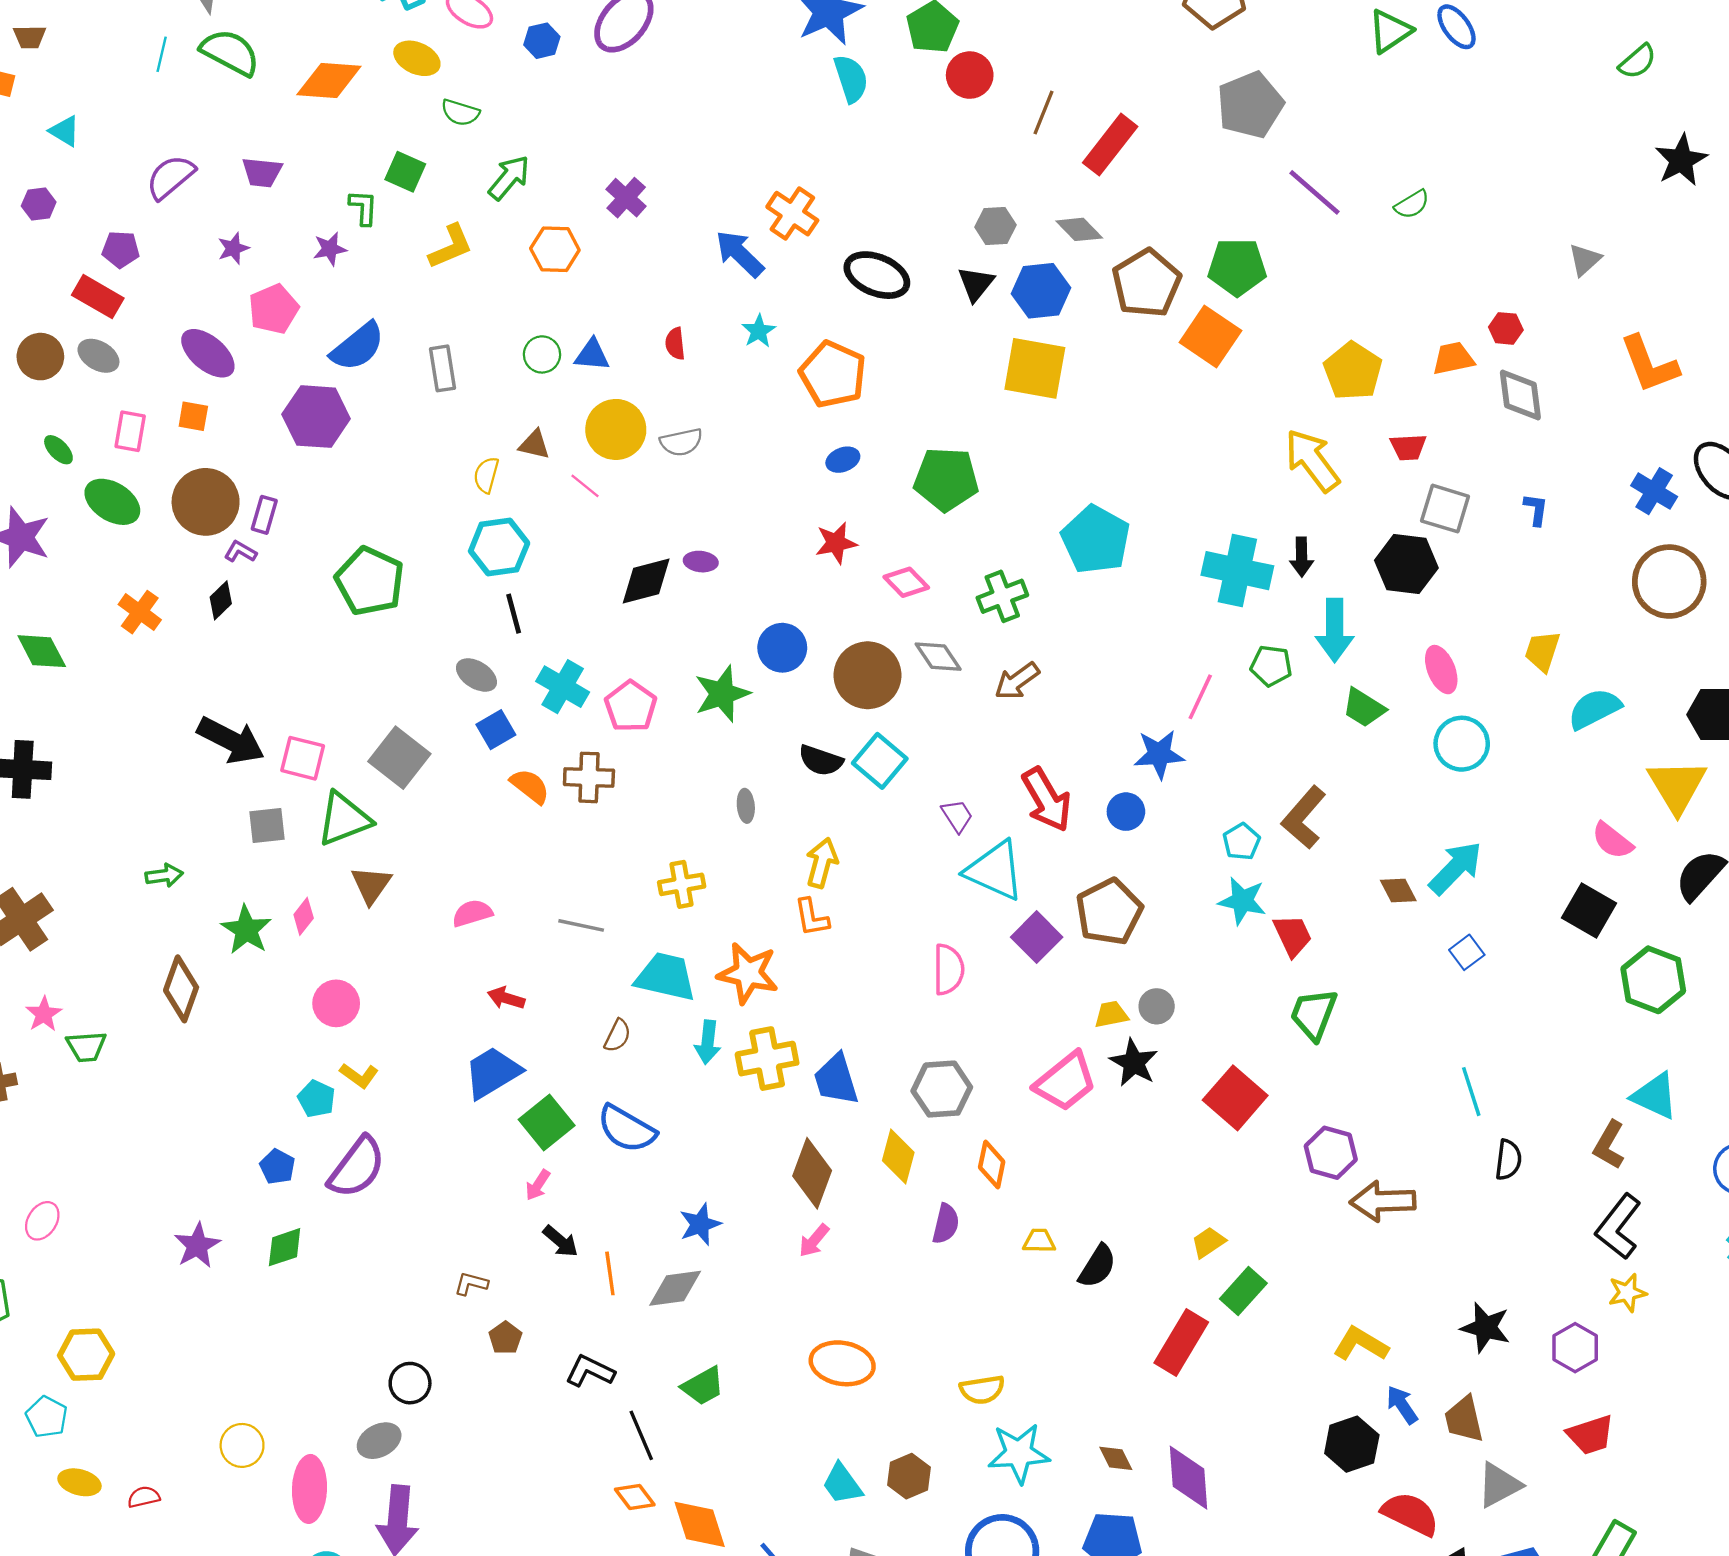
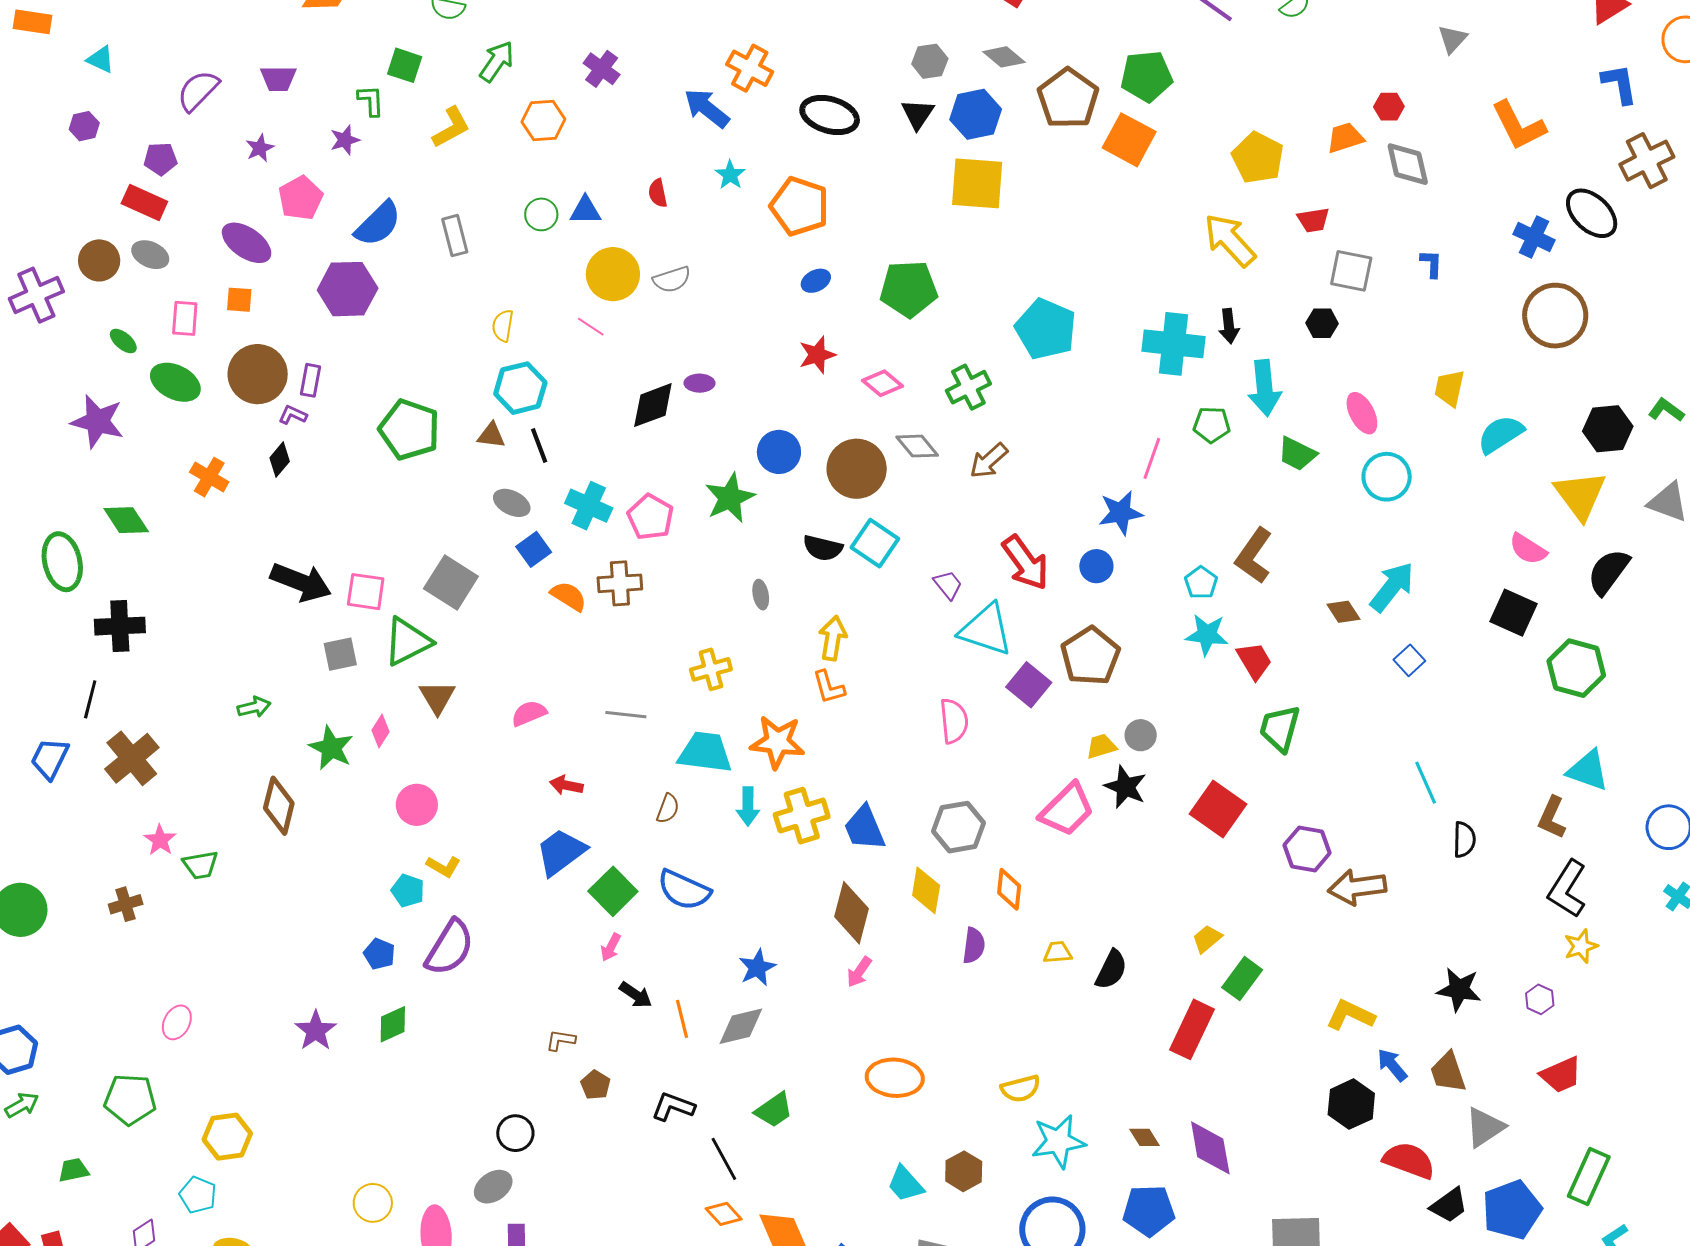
brown triangle: (534, 444) -> (491, 435), moved
black hexagon: (1406, 564) -> (1322, 323), size x0.6
purple hexagon: (1575, 1348) -> (1540, 999), size x0.7

